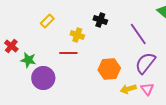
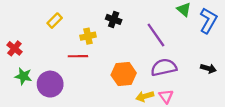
yellow cross: (77, 35) -> (88, 36), turned -32
green star: (28, 60) -> (23, 76), moved
purple semicircle: (145, 63) -> (164, 67), turned 40

